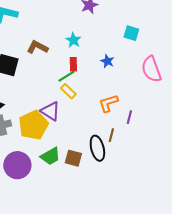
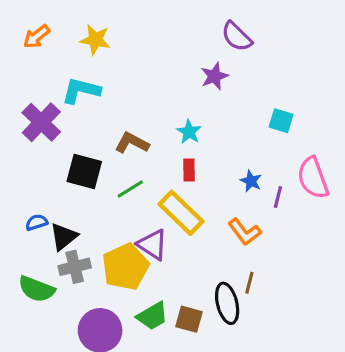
blue star: (107, 61) -> (251, 181), moved
green line: (66, 76) -> (130, 189), moved
yellow rectangle: (68, 91) -> (181, 213), size x1.8
orange L-shape: (108, 103) -> (245, 232), turned -110
purple line: (129, 117) -> (278, 197), moved

